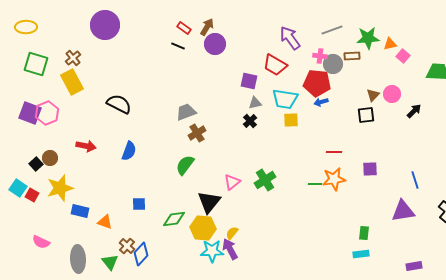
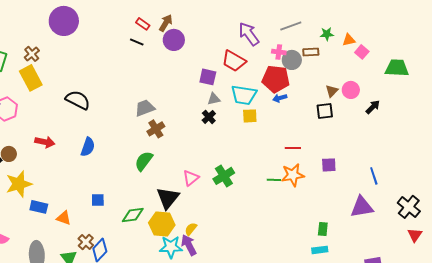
green star: (368, 38) -> (327, 34), size x0.6

